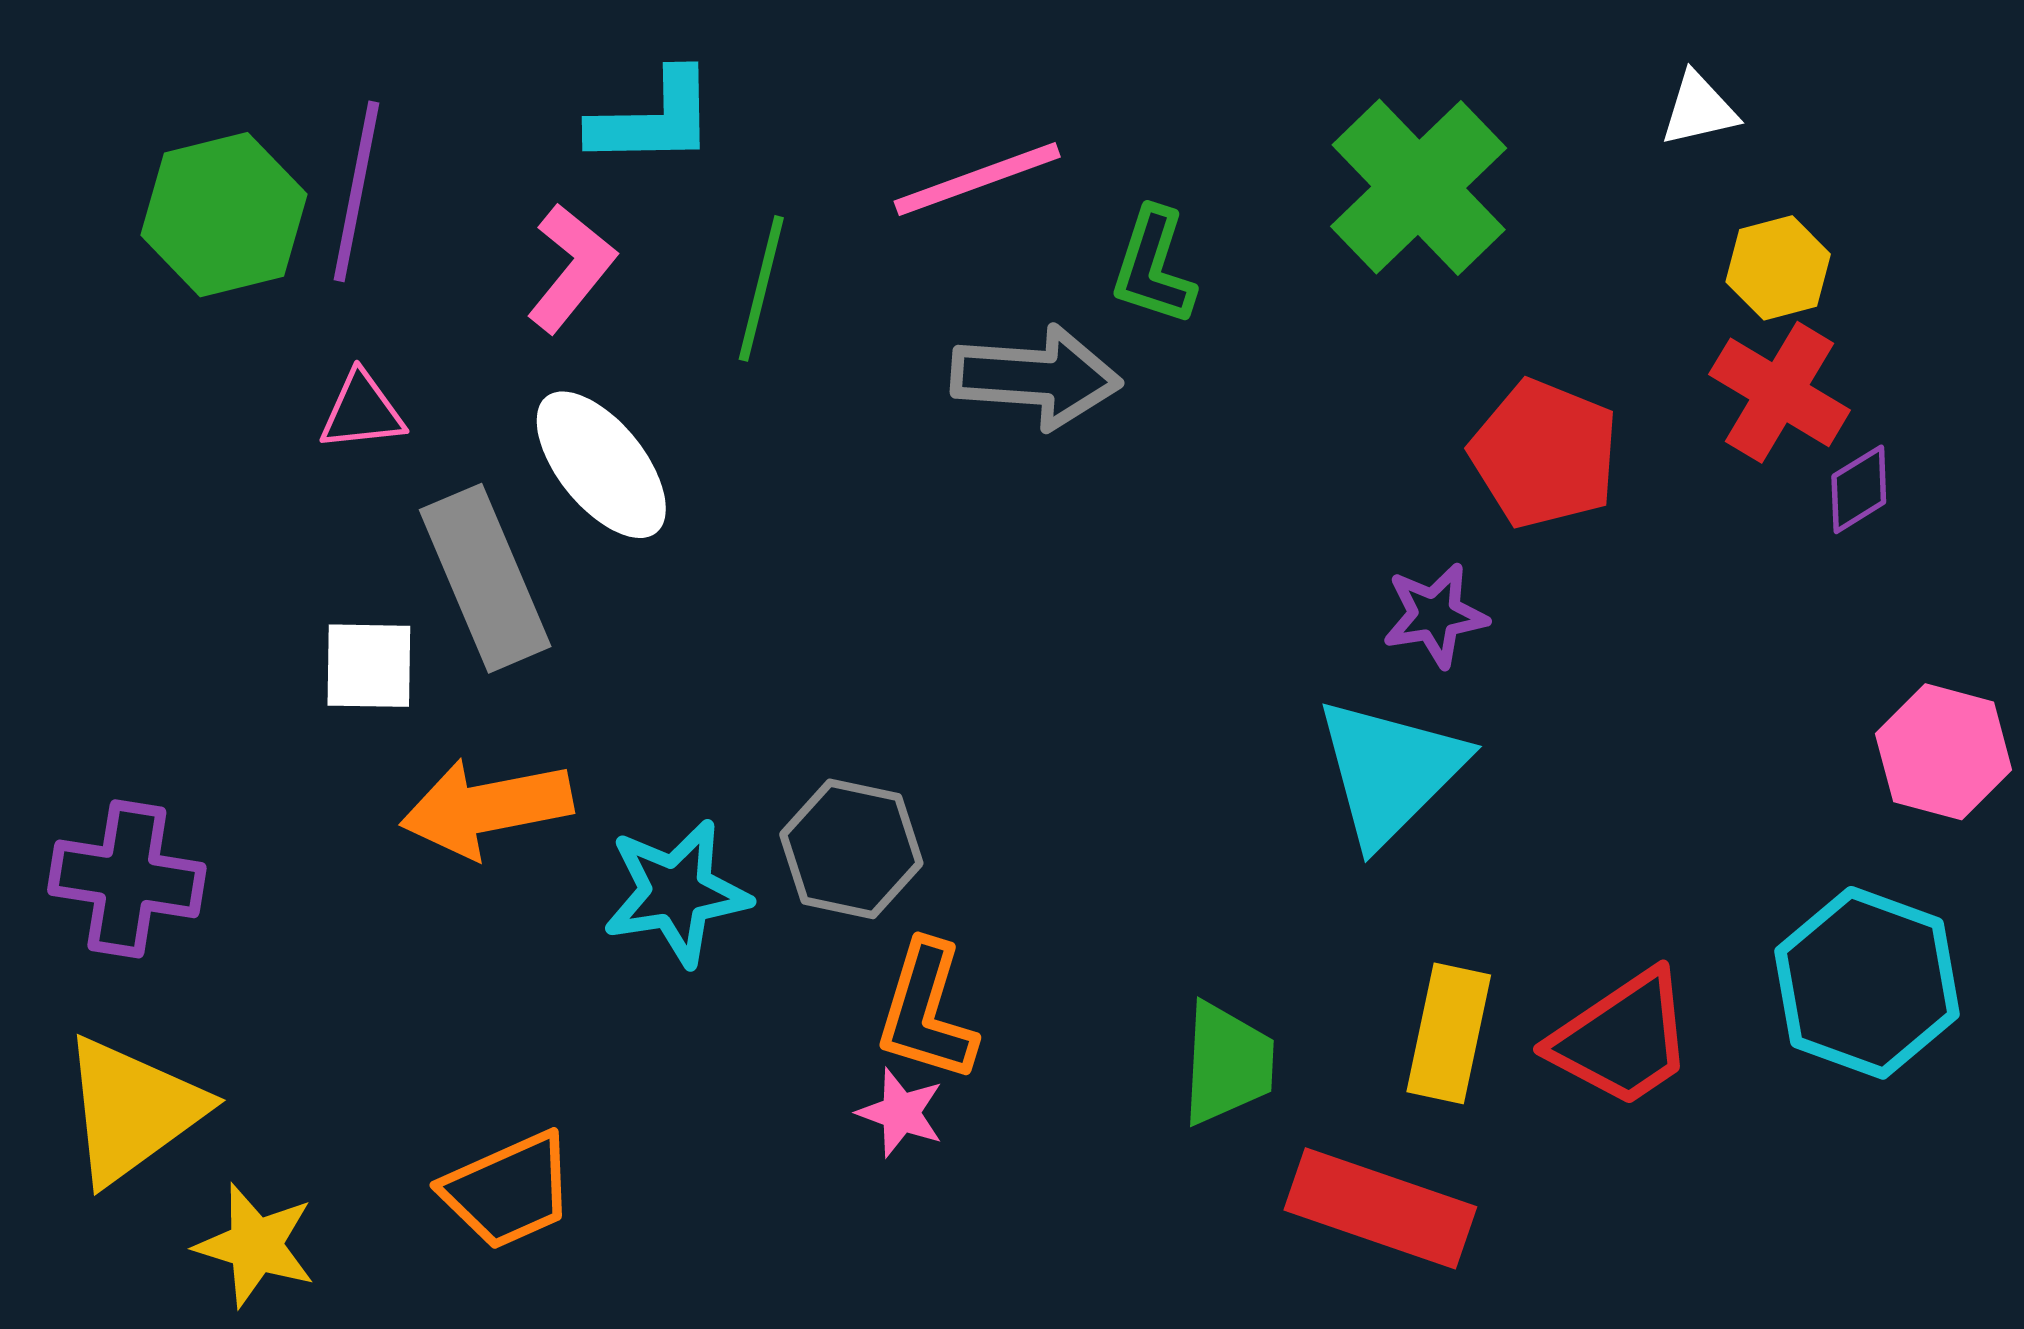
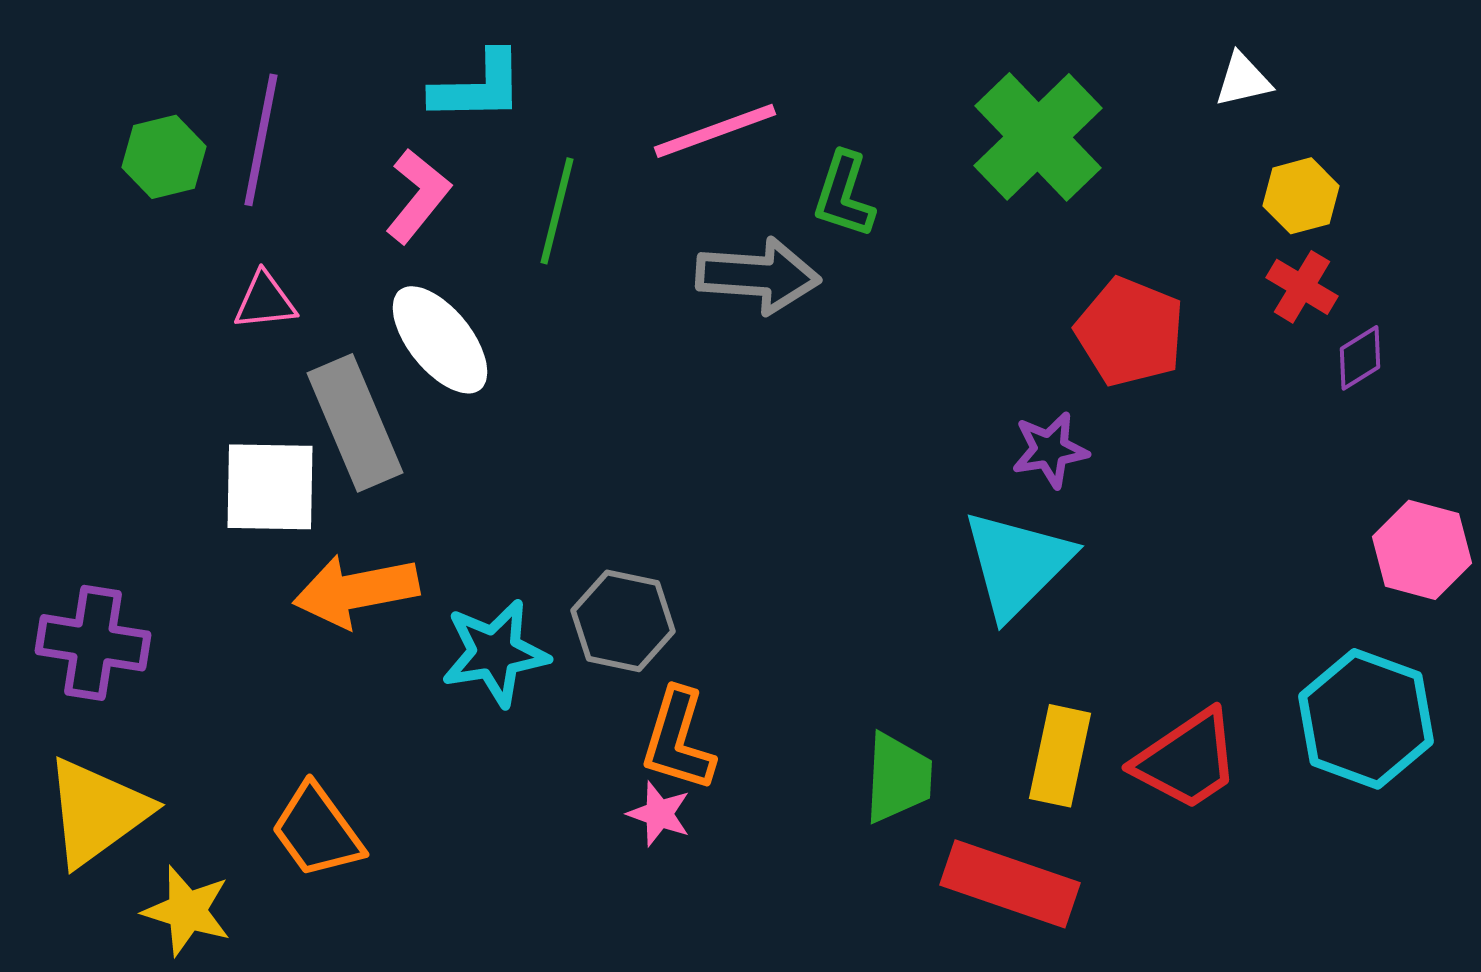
green hexagon: (224, 215) -> (164, 157), size x0.7
red cross: (1780, 392) -> (1302, 287), size x0.7
white square: (369, 666) -> (270, 487), size x1.4
orange trapezoid: (508, 1191) -> (317, 831), moved, turned 78

